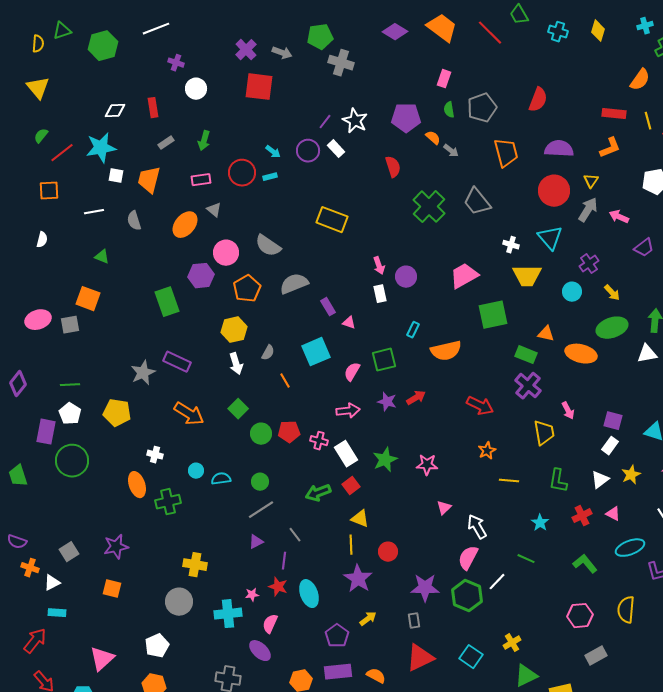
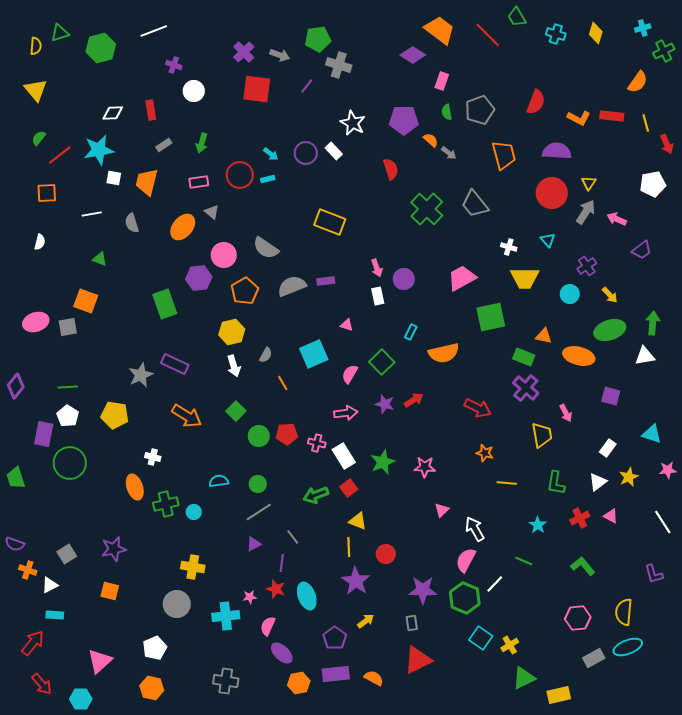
purple diamond: (395, 32) -> (413, 55), moved
purple line: (325, 122) -> (307, 86), moved
orange L-shape: (610, 148) -> (579, 118), moved, turned 50
cyan triangle: (550, 238) -> (548, 240), size x0.6
purple rectangle: (328, 307) -> (326, 281), moved, turned -66
green square: (384, 360) -> (382, 362), turned -30
purple square: (613, 421) -> (611, 396), moved
orange star: (487, 451) -> (485, 453), turned -30
cyan circle: (196, 471) -> (194, 512), moved
cyan ellipse: (630, 548) -> (628, 647), moved
purple ellipse: (260, 651) -> (282, 653), moved
cyan square: (471, 657) -> (481, 638), moved

